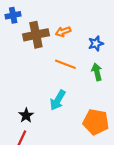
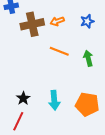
blue star: (96, 44) -> (87, 21), moved
cyan arrow: (58, 100) -> (54, 100), moved, turned -36

